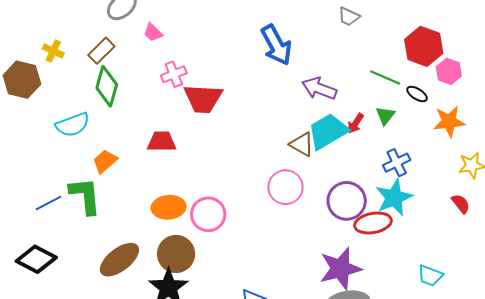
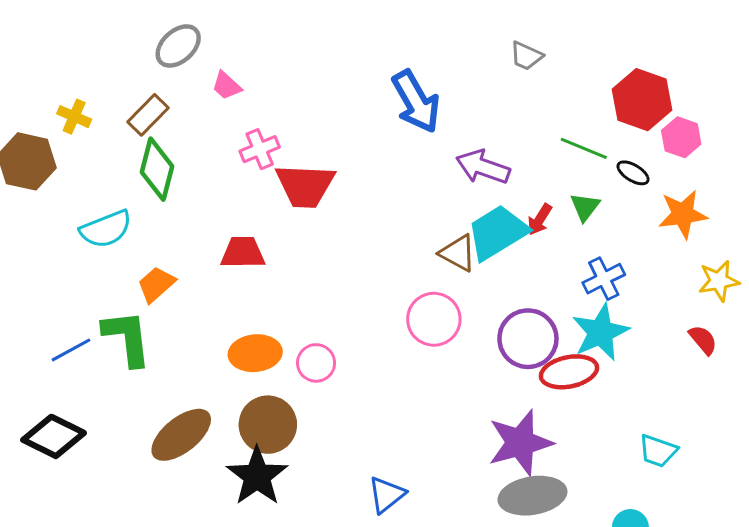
pink circle: (208, 214) -> (316, 363), size x0.7

